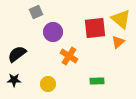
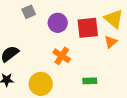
purple circle: (53, 32) -> (58, 23), moved
yellow circle: (48, 84) -> (41, 84), size x1.5

